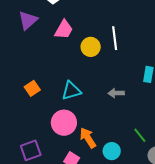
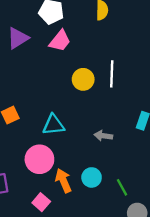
pink trapezoid: (64, 30) -> (60, 41), moved
cyan circle: (112, 151) -> (92, 177), moved

